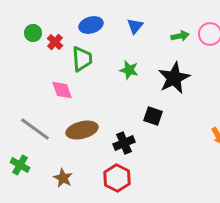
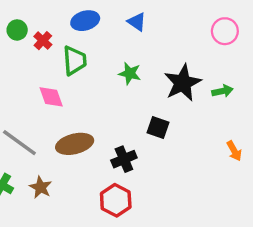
blue triangle: (135, 26) -> (137, 22), turned -36
green arrow: (180, 36) -> (223, 91), moved
brown star: (63, 178) -> (41, 187), moved

